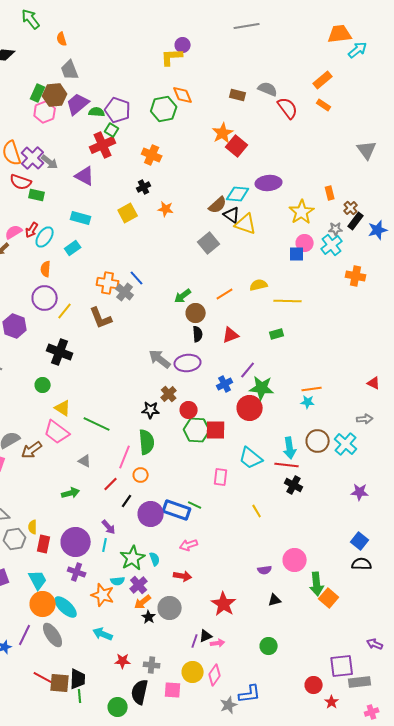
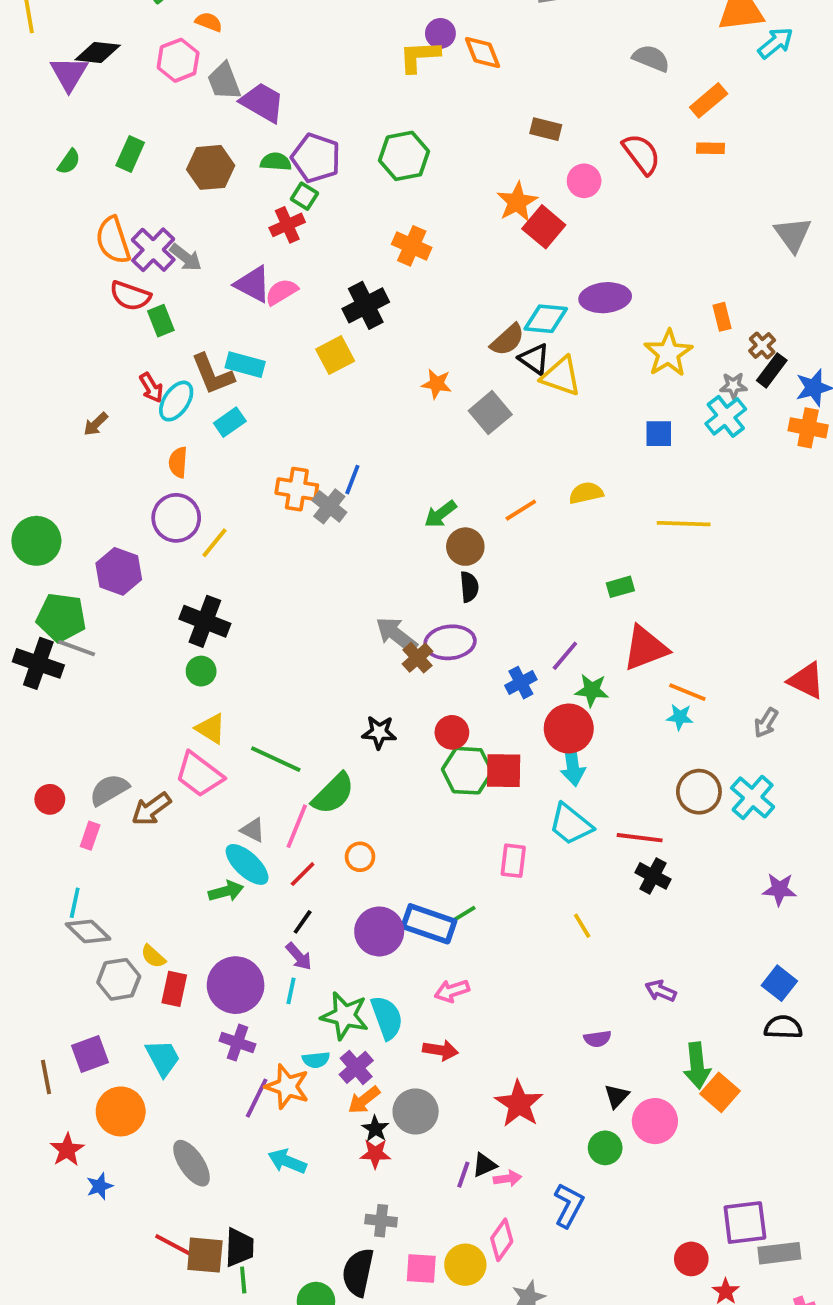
orange semicircle: (62, 39) -> (209, 22), turned 128
gray semicircle: (268, 89) -> (651, 58), moved
green rectangle: (38, 93) -> (130, 154), moved
brown hexagon: (55, 95) -> (211, 167), moved
orange diamond: (183, 95) -> (483, 53), moved
purple trapezoid: (78, 104) -> (262, 102), moved, turned 70
orange rectangle: (324, 105) -> (710, 148), turned -32
pink hexagon: (45, 112) -> (178, 60), moved
red cross: (103, 145) -> (287, 225), size x0.7
orange cross: (152, 155) -> (412, 246), moved
black cross: (144, 187) -> (366, 305), size x1.6
green rectangle: (37, 195) -> (161, 321), turned 56
orange star: (166, 209) -> (437, 384), moved
red arrow: (32, 230) -> (151, 388), turned -63
pink semicircle: (14, 232) -> (281, 292), moved
pink circle: (305, 243) -> (584, 181), moved
orange cross: (356, 276) -> (808, 428), moved
blue line: (137, 278) -> (352, 480), turned 63
yellow line: (288, 301) -> (684, 524), moved
brown L-shape: (101, 318) -> (213, 374), moved
red triangle: (231, 335) -> (645, 648), moved, size x1.5
red triangle: (374, 383) -> (806, 681), size x1.5
green circle: (43, 385) -> (201, 671), moved
green star: (262, 388) -> (592, 690), size x0.7
orange line: (312, 389) -> (687, 692), turned 30
brown cross: (169, 394) -> (417, 658), moved
gray arrow: (365, 419) -> (766, 723), moved, turned 126
green semicircle: (147, 442) -> (333, 794), moved, turned 50
cyan arrow: (290, 448) -> (573, 765), moved
pink line: (125, 457) -> (297, 826), moved
black line: (127, 501) -> (303, 922), moved
green line: (195, 505) -> (463, 914), turned -56
yellow semicircle: (33, 527) -> (153, 956), turned -48
green star: (133, 558) -> (345, 1016), turned -30
cyan semicircle: (155, 559) -> (387, 1018), size x1.6
pink circle: (295, 560) -> (655, 1121), moved
black triangle: (275, 600) -> (617, 1096), turned -32
orange circle: (43, 604) -> (121, 1111), moved
cyan ellipse: (66, 607) -> (247, 864), moved
purple line: (25, 635) -> (257, 1098), moved
purple arrow: (375, 644) -> (661, 991), moved
green circle: (269, 646) -> (605, 1148), moved
red star: (123, 661) -> (375, 1154), moved
yellow circle: (193, 672) -> (465, 1265), moved
blue L-shape: (250, 694) -> (569, 1205), moved, turned -55

